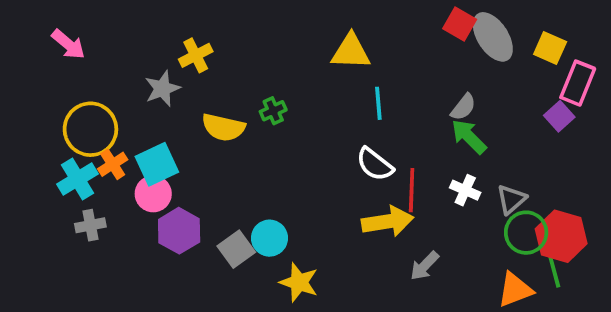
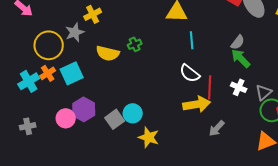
yellow circle: (90, 129) -> (49, 45), moved
pink circle: (153, 194) -> (66, 118), moved
gray cross: (90, 225) -> (28, 126), moved

